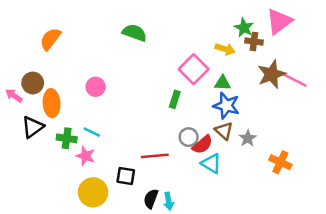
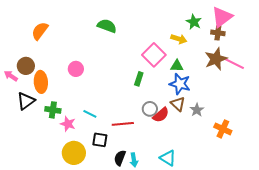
brown cross: (254, 41) -> (218, 33), moved
cyan line: (92, 132) -> (90, 114), moved
cyan triangle: (211, 163) -> (168, 158), moved

